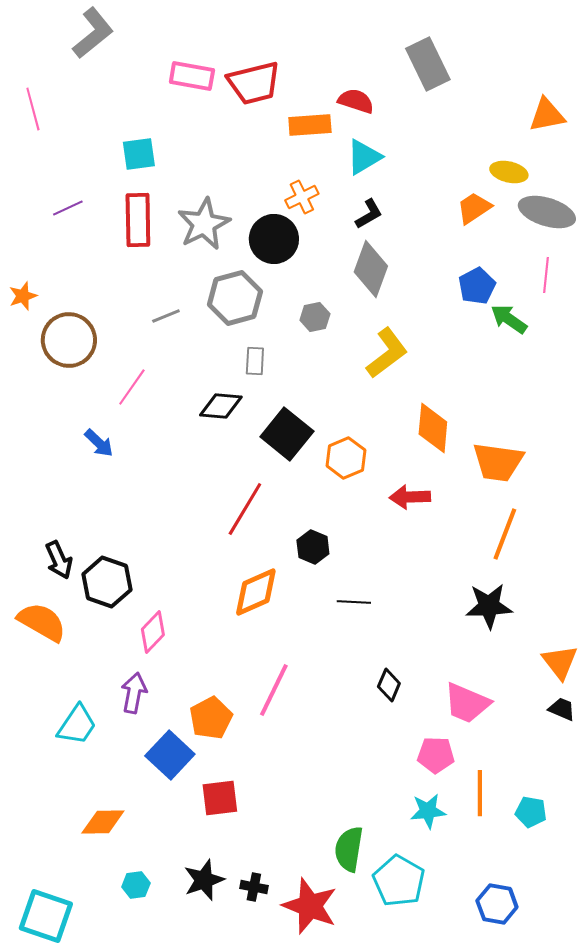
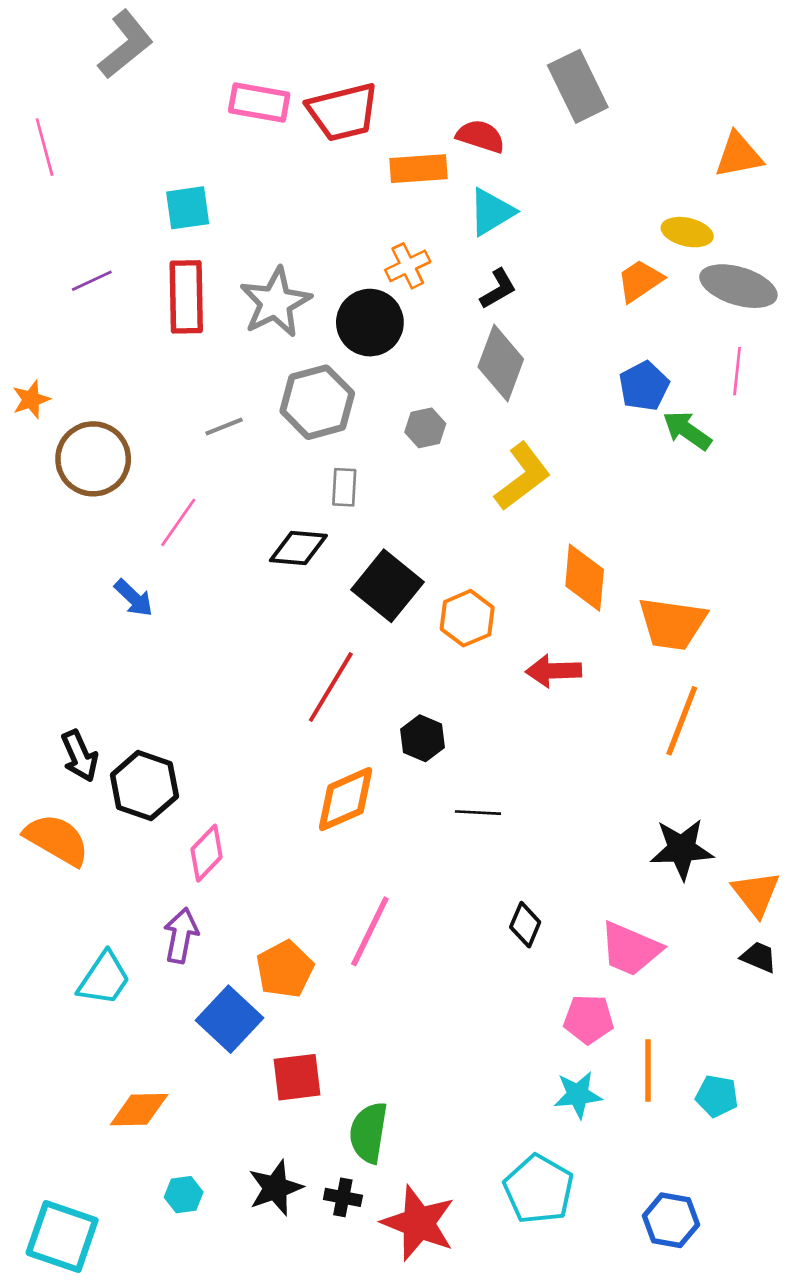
black star: (489, 606) -> (682, 849), moved
green semicircle: (349, 849) -> (369, 1133), moved

